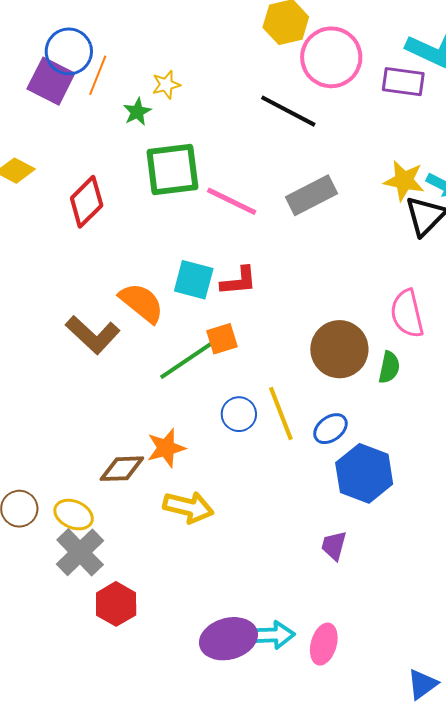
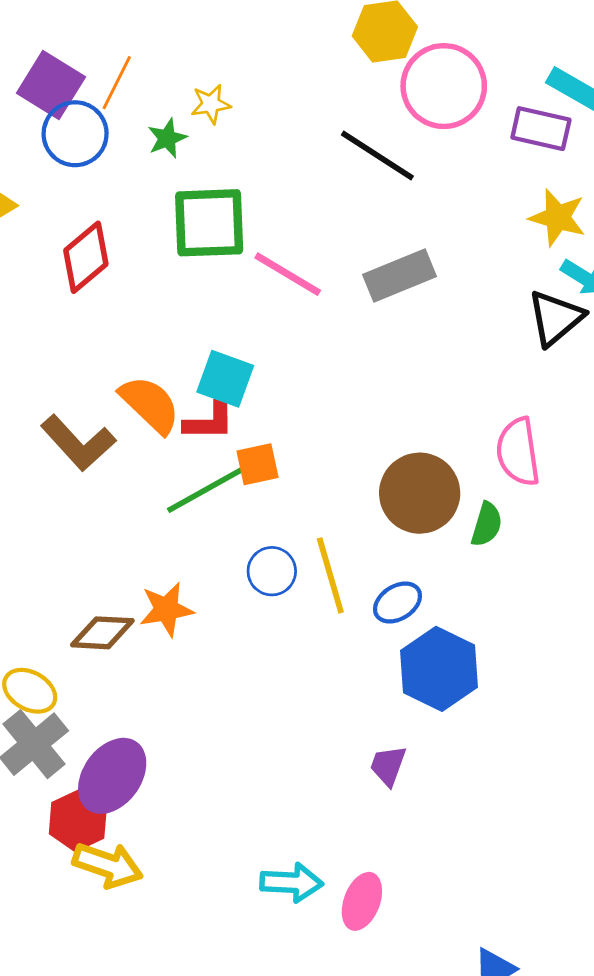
blue circle: (69, 51) -> (75, 134), moved
yellow star: (404, 181) -> (558, 217), moved
red L-shape: (239, 281) -> (209, 421), moved
yellow arrow: (188, 507) -> (108, 865), moved
purple ellipse: (228, 639) -> (112, 776), moved, turned -44

